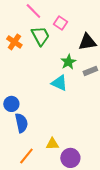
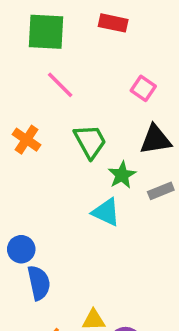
pink square: (60, 23) -> (143, 88), moved
green trapezoid: (40, 36) -> (90, 141), moved

